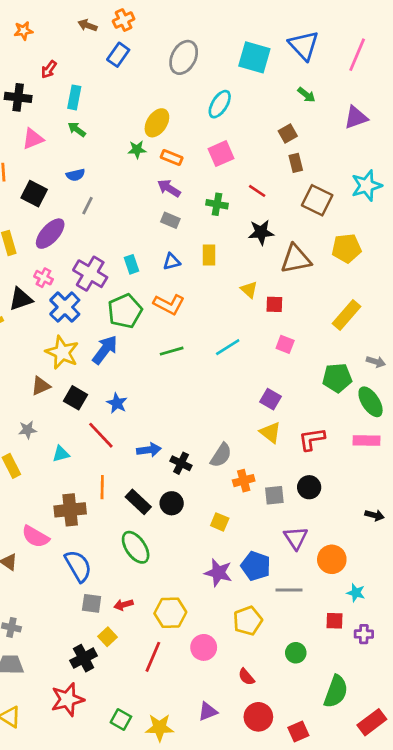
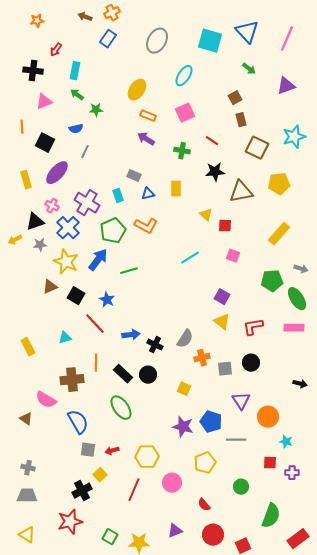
green star: (137, 150) -> (96, 110), moved
gray rectangle: (170, 220) -> (134, 176), moved
green line: (172, 351) -> (129, 271), moved
gray star: (27, 430) -> (40, 245), moved

